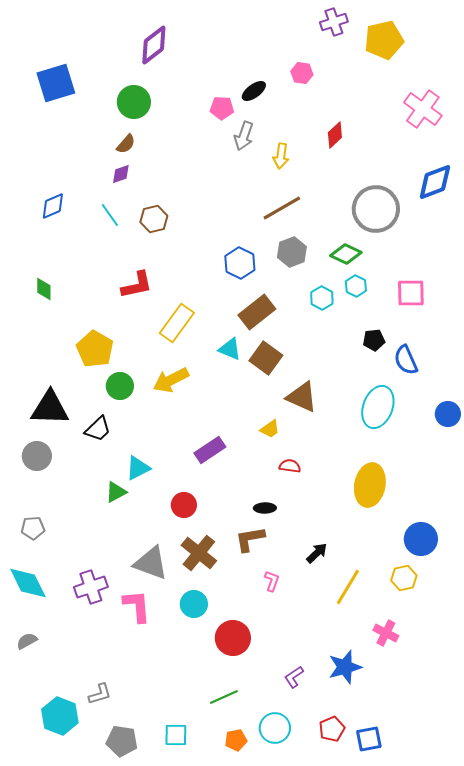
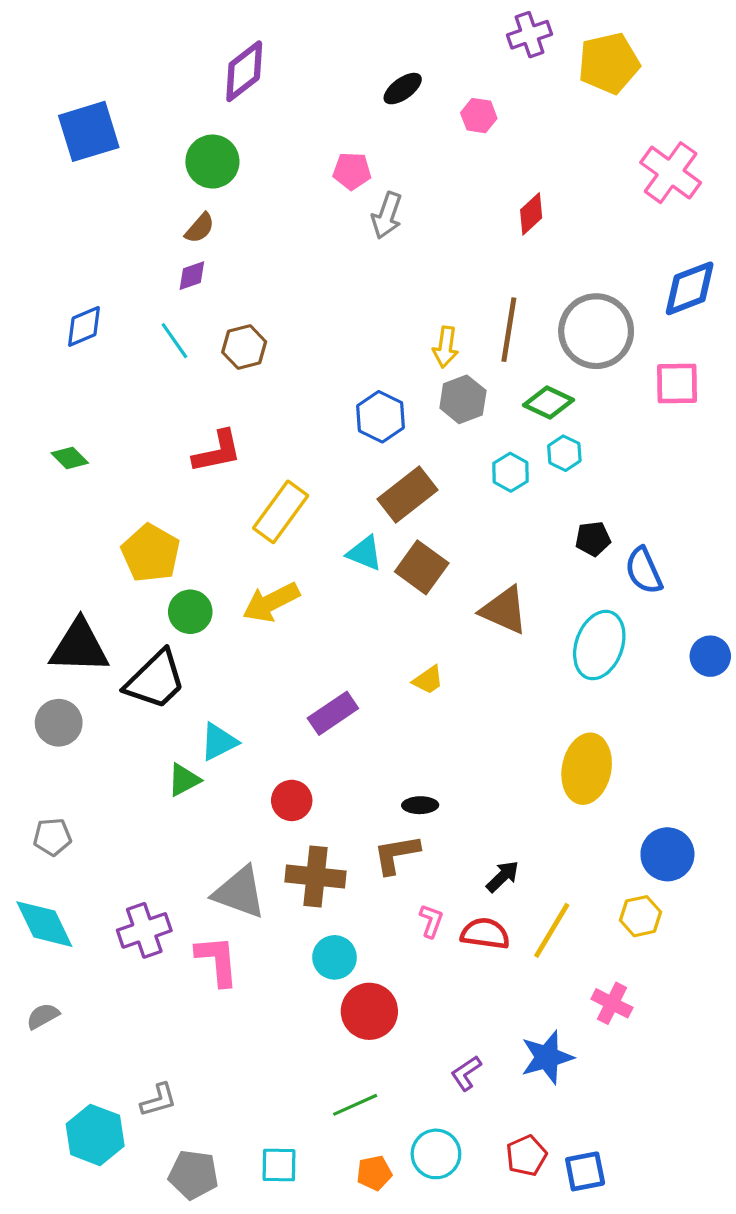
black ellipse: (254, 91) -> (403, 89), moved
yellow arrow: (281, 156) -> (445, 347), moved
brown line: (282, 208) -> (509, 330), moved, turned -51
green diamond: (44, 289) -> (70, 458), turned -45
pink square: (411, 293) -> (677, 383), moved
brown triangle: (302, 397) -> (504, 610), moved
black trapezoid: (98, 429) -> (155, 680), size x1.5
red semicircle: (290, 466) -> (485, 934), moved, size x1.4
brown cross: (199, 553) -> (315, 877), turned -33
cyan circle: (194, 604) -> (335, 957), moved

